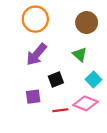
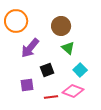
orange circle: (35, 19) -> (16, 21), moved
brown circle: (87, 23) -> (61, 26), moved

